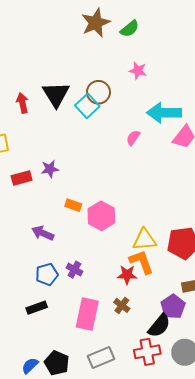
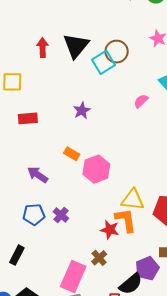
purple star: (50, 169) -> (82, 111), moved, turned -30
black rectangle: (37, 308) -> (17, 255), moved, turned -54
pink rectangle: (87, 314) -> (73, 276), moved

